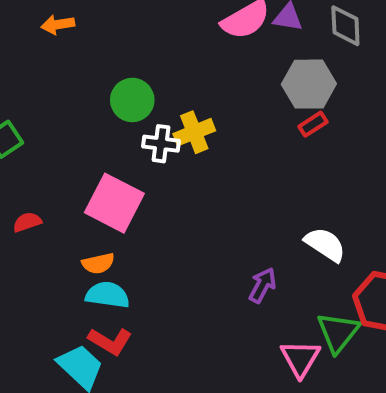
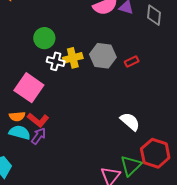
gray hexagon: (309, 84) -> (103, 56), moved
purple arrow: (262, 285) -> (39, 136), moved
red L-shape: (110, 341) -> (38, 120), moved

